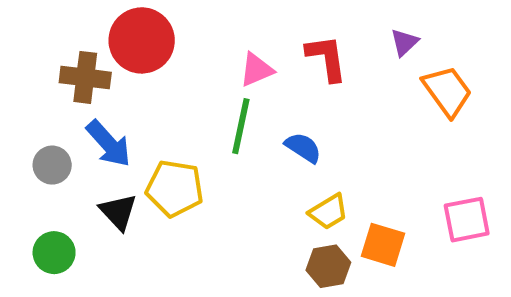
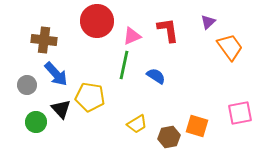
red circle: (142, 40) -> (97, 21), moved
yellow trapezoid: (328, 212) -> (137, 124), moved
green circle: (54, 253) -> (36, 122), moved

